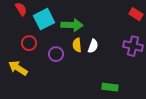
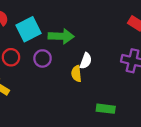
yellow semicircle: (77, 45) -> (76, 74), moved
purple circle: (56, 54) -> (43, 58), moved

